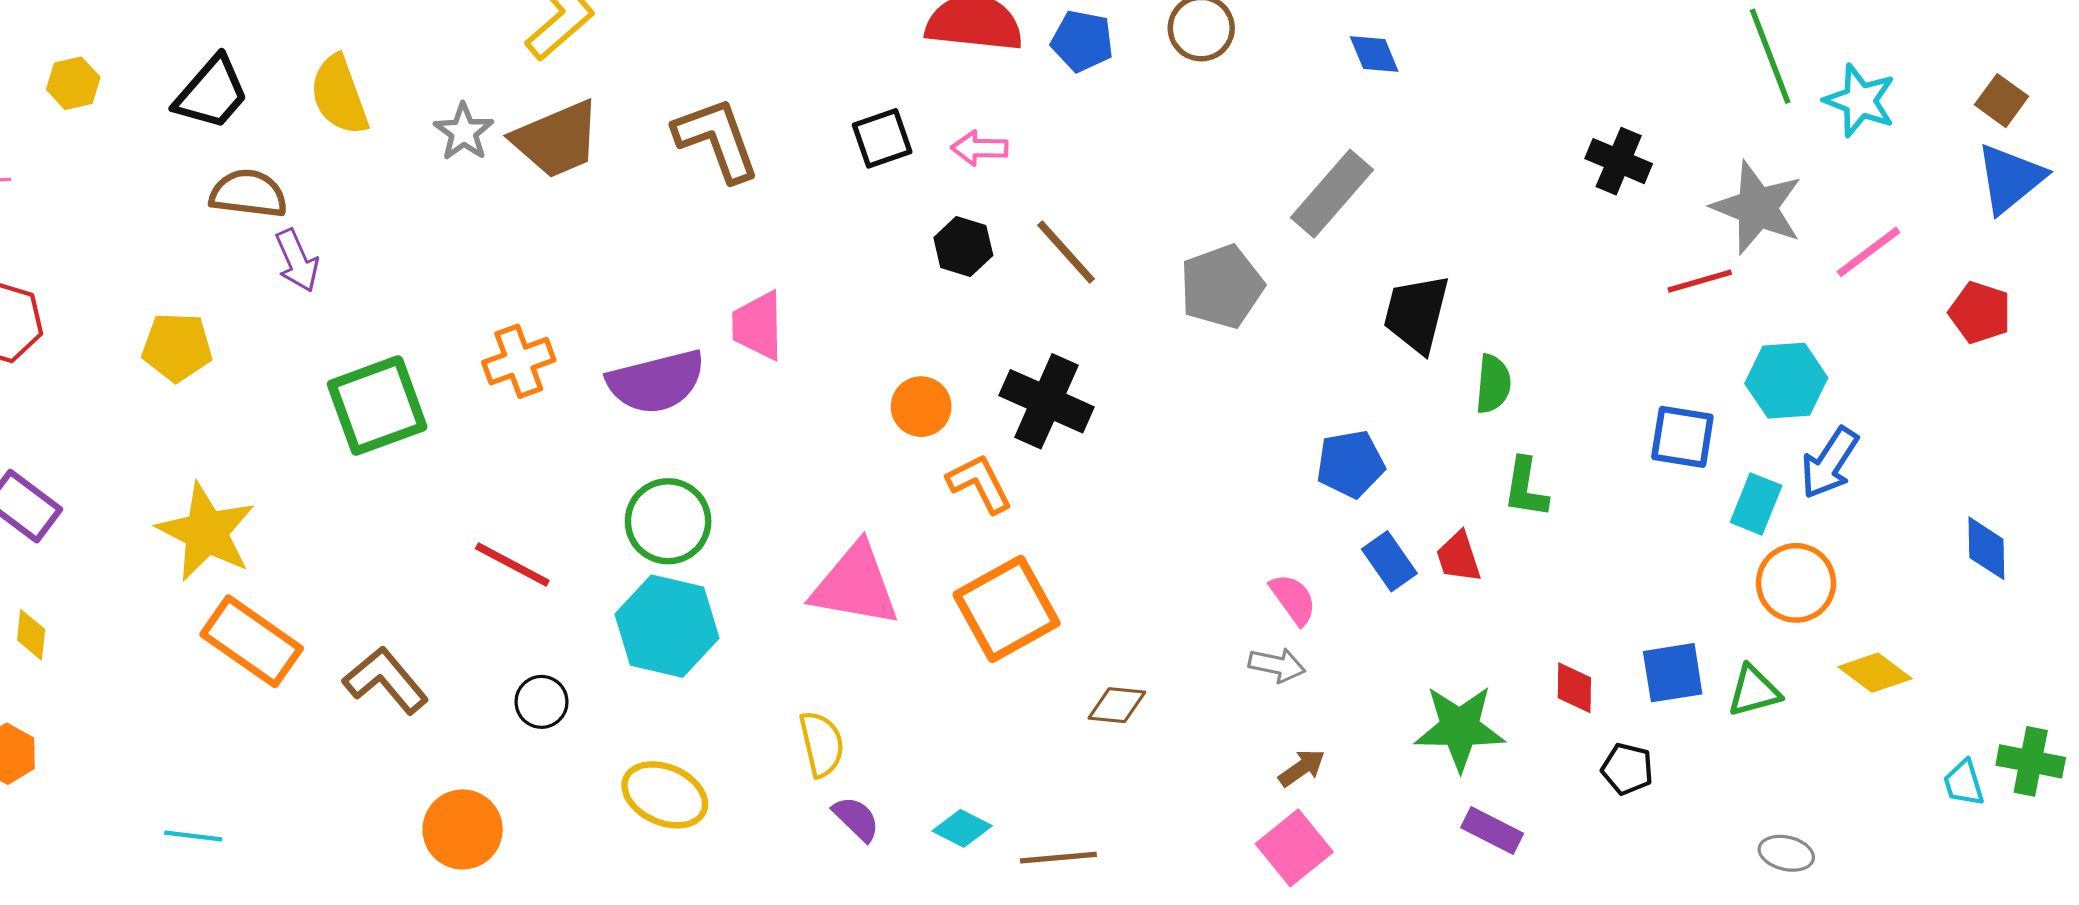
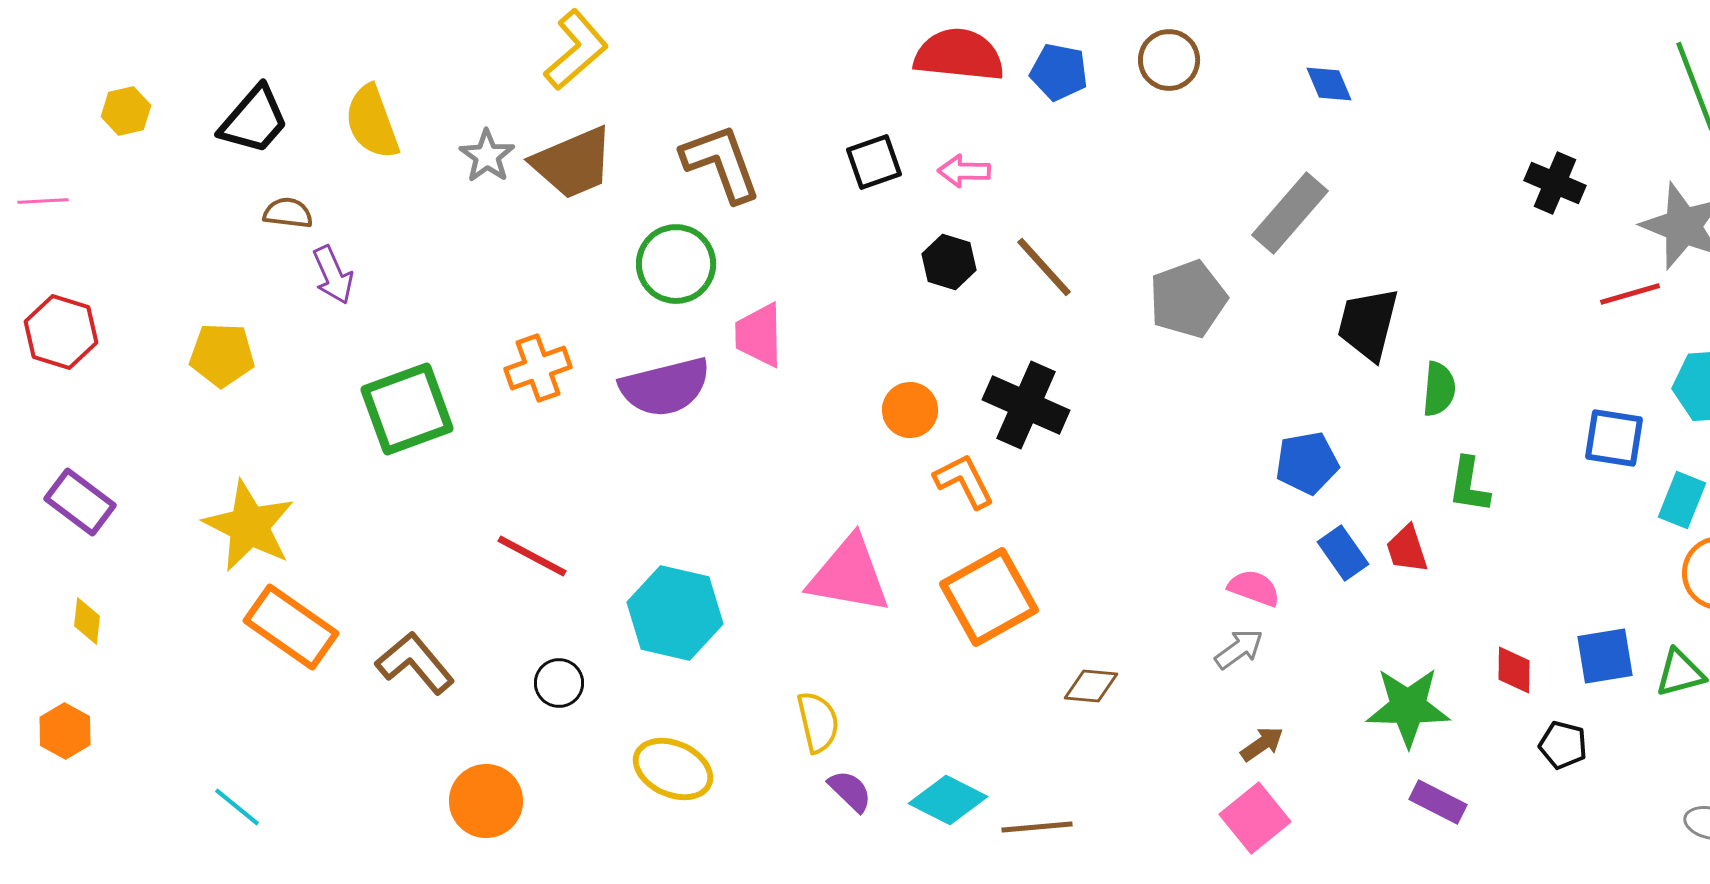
brown semicircle: (248, 194) -> (288, 213), size x0.7
green circle: (668, 521) -> (676, 264), moved
pink semicircle: (1293, 599) -> (1254, 588), turned -34
gray arrow: (1277, 665) -> (1239, 649), turned -48
cyan diamond: (962, 828) -> (948, 800), size x1.4
cyan line: (193, 836) -> (237, 807), turned 32

